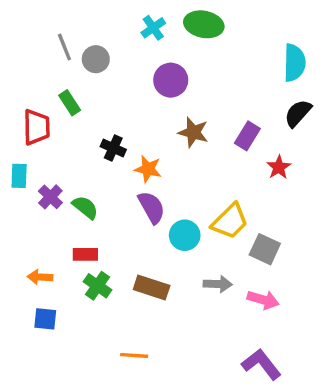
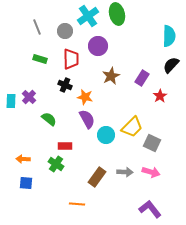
green ellipse: (204, 24) -> (117, 14), turned 65
cyan cross: (153, 28) -> (88, 16), size x1.5
gray circle: (96, 59) -> (65, 31), moved
green rectangle: (70, 103) -> (40, 59), turned -40
red trapezoid: (37, 127) -> (71, 59), moved
brown star: (193, 132) -> (111, 76), turned 30
purple cross: (50, 197) -> (29, 97), moved
red rectangle: (85, 254) -> (65, 146), moved
gray arrow: (218, 284) -> (125, 172), moved
brown rectangle: (152, 288) -> (97, 177), moved, turned -72

